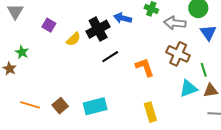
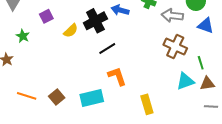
purple square: (49, 25) -> (46, 16), turned 32
blue triangle: (208, 33) -> (206, 26), turned -36
green star: (22, 52) -> (23, 36), moved
orange L-shape: (145, 67) -> (117, 76), moved

